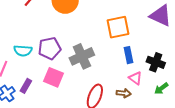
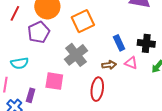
orange square: (118, 27) -> (83, 21), moved
purple pentagon: (49, 48) -> (39, 32), moved
brown arrow: (124, 93) -> (109, 65), moved

